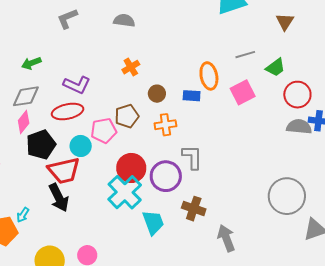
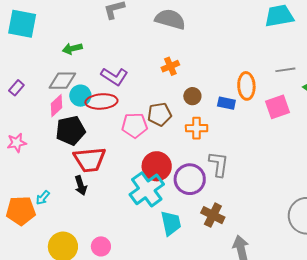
gray semicircle: (124, 21) -> (170, 19), size x1.4
cyan circle: (81, 146) -> (80, 96), moved
black arrow: (59, 198) -> (81, 186), size x0.7

